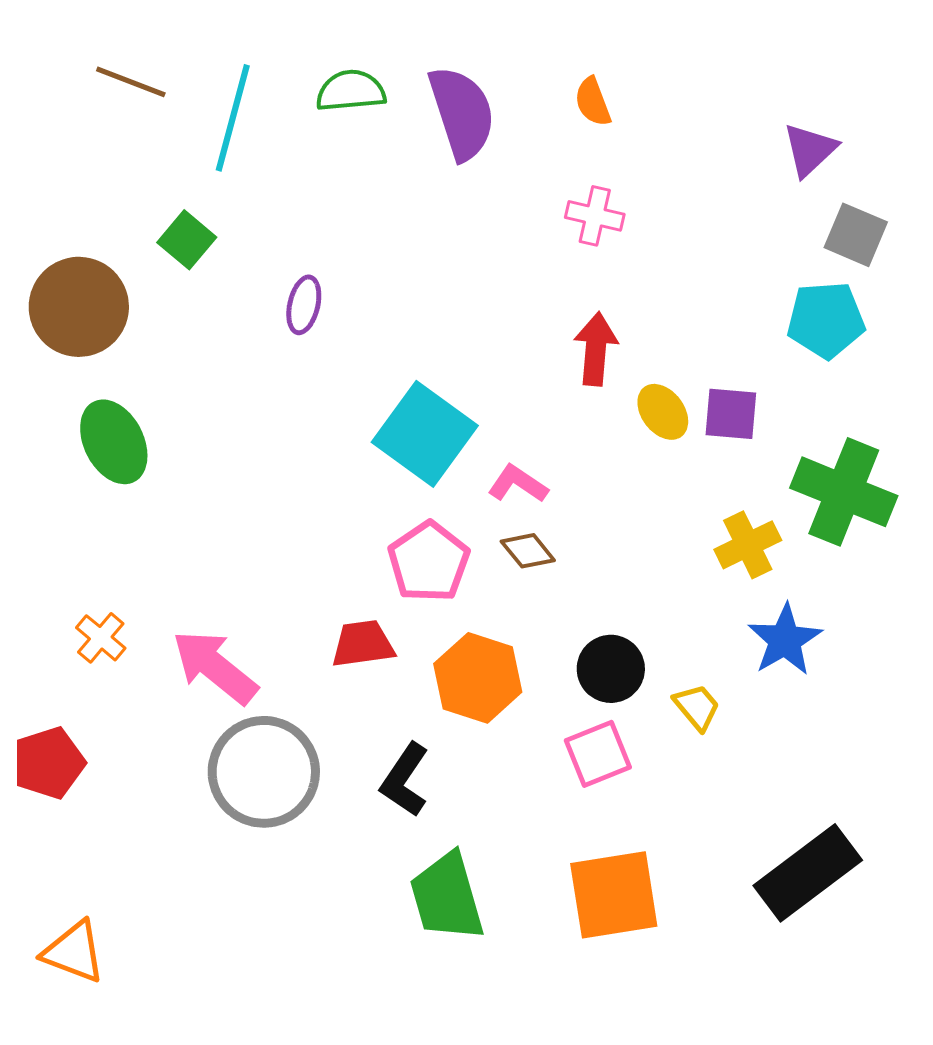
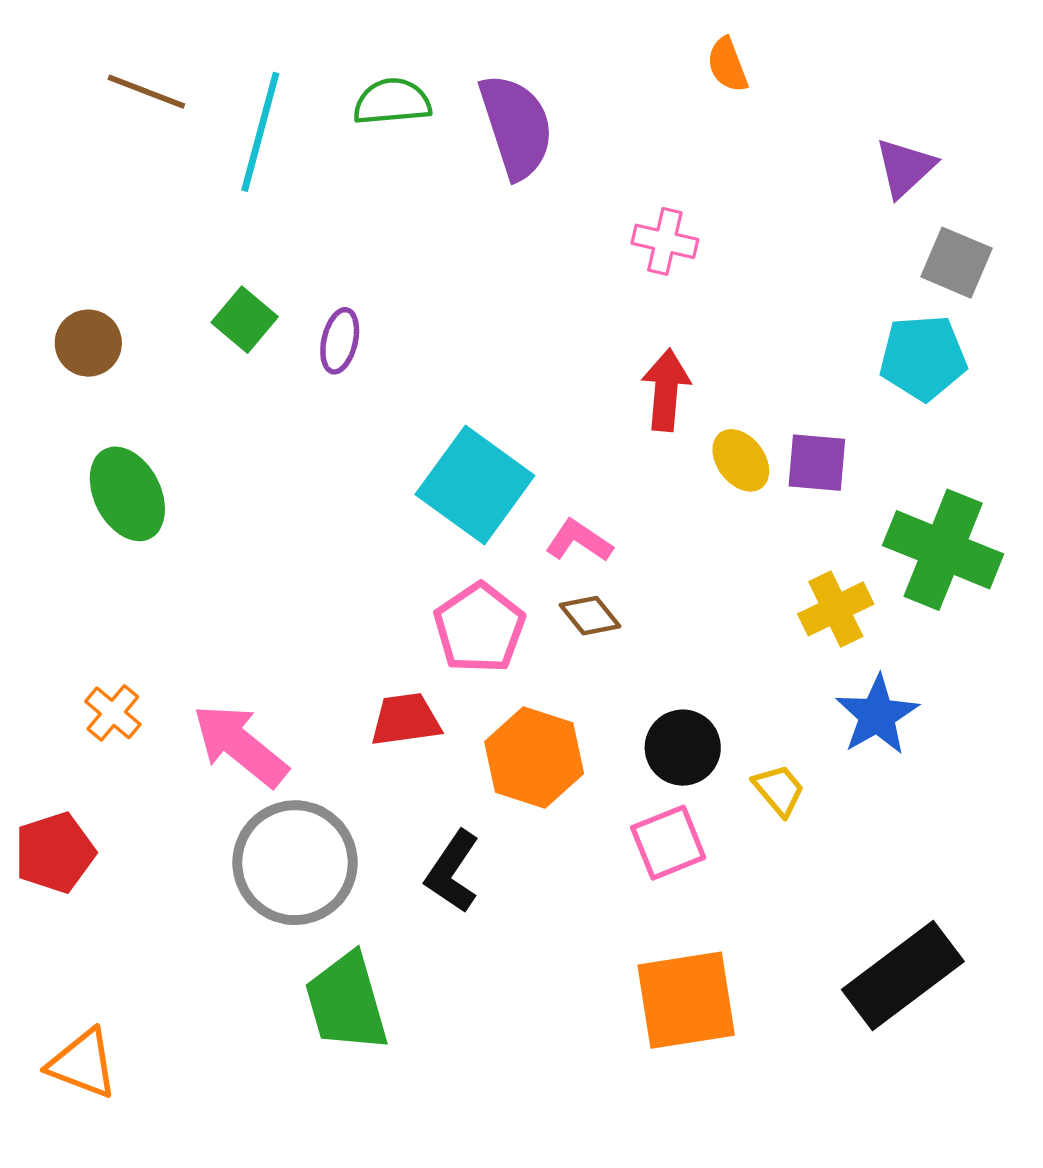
orange semicircle: (593, 102) -> (727, 65), moved
green square: (187, 240) -> (245, 320), moved
brown circle: (79, 307) -> (88, 343), size x0.6
green trapezoid: (447, 897) -> (346, 1002), moved

